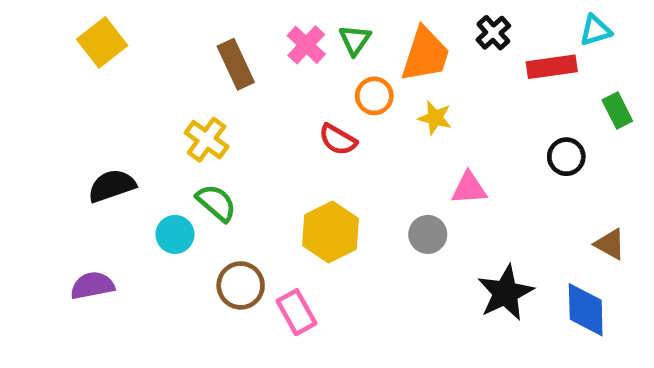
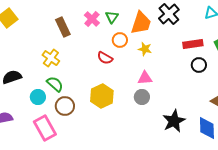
black cross: (493, 33) -> (169, 14), size x1.5
red rectangle: (552, 67) -> (193, 44), moved
pink triangle: (469, 188) -> (145, 78), moved
brown circle: (241, 285) -> (65, 106), moved
pink rectangle: (296, 312) -> (45, 128), moved, size x1.4

